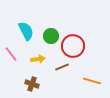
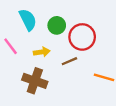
brown cross: (32, 84) -> (35, 81), size x1.5

